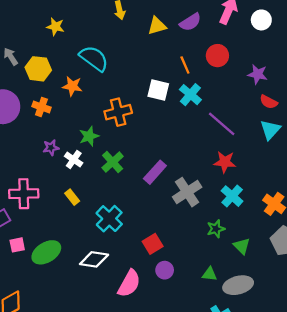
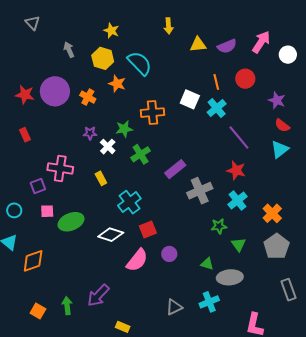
yellow hexagon: (38, 69) -> (103, 58), moved
red square: (153, 244) -> (148, 229), moved

